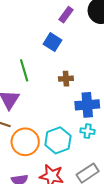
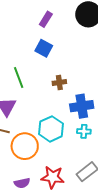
purple rectangle: (66, 15) -> (46, 19), moved
cyan hexagon: (58, 140) -> (51, 129), moved

